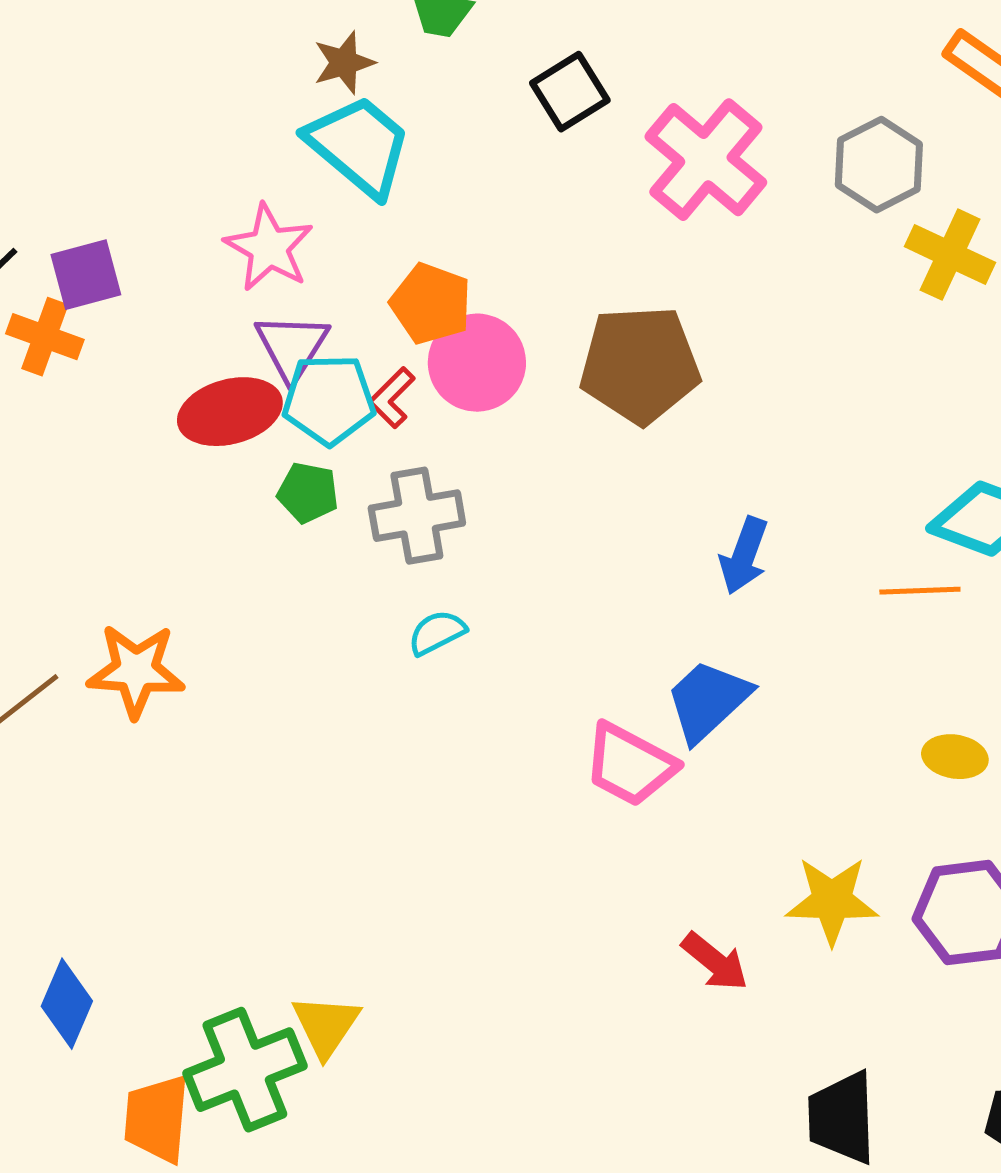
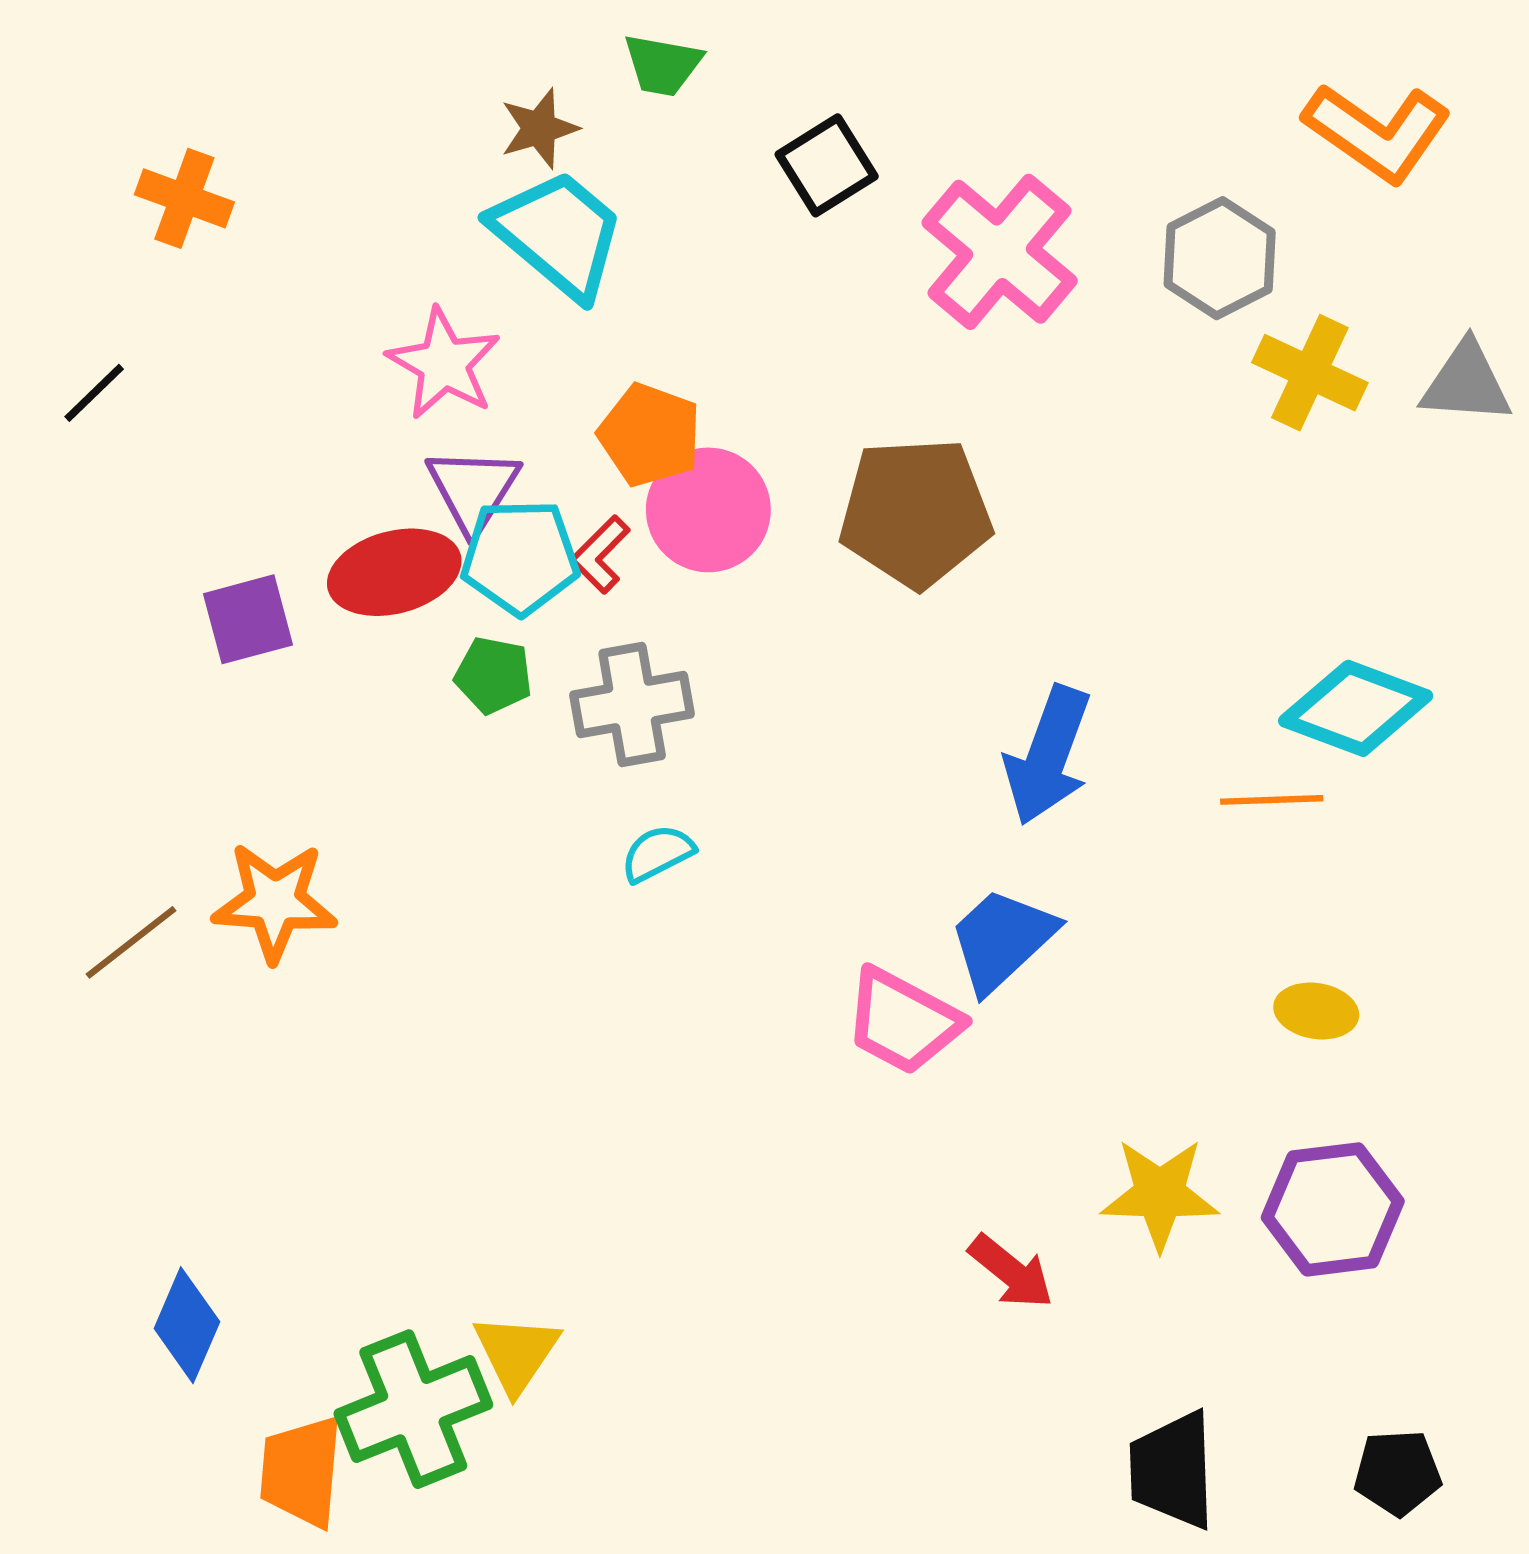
purple square: (86, 275) -> (248, 619), moved
orange cross: (45, 337) -> (184, 198), moved
blue arrow: (744, 556) -> (1048, 755), size x1.4

